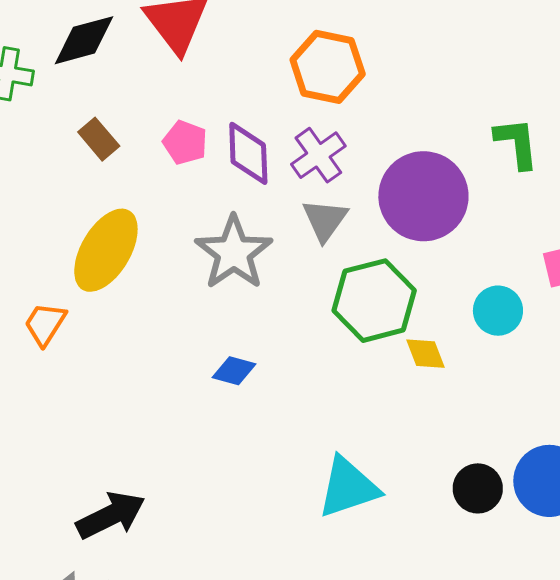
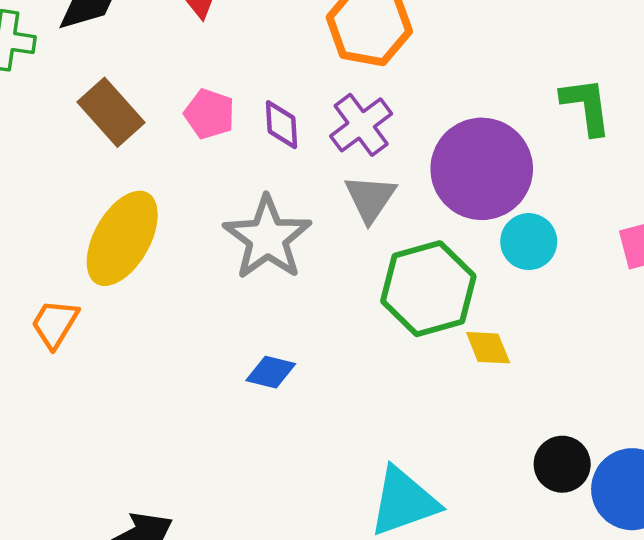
brown rectangle: (99, 139) -> (111, 112), size x1.4
purple diamond: (248, 153) -> (282, 125), size x0.7
cyan circle: (498, 311) -> (529, 242), moved
black circle: (478, 488) -> (562, 464), moved

